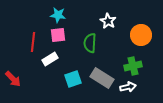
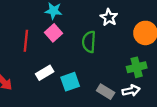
pink square: (58, 35) -> (54, 33), turned -35
white rectangle: (50, 59) -> (45, 73), moved
gray rectangle: (102, 78) -> (106, 92), moved, size x0.7

